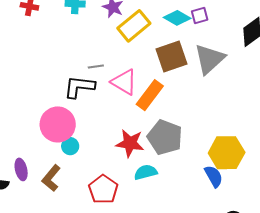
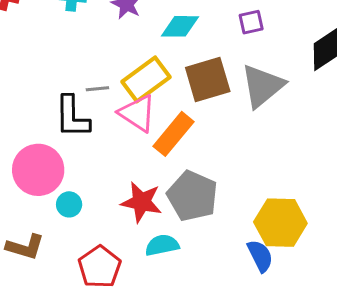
cyan diamond: (177, 18) -> (180, 26), moved, turned -32
yellow rectangle: (134, 26) -> (146, 79), moved
black L-shape: (79, 87) -> (72, 117), turned -100
cyan circle: (70, 146) -> (69, 204), moved
brown L-shape: (51, 178) -> (25, 247), turned -116

